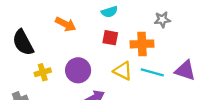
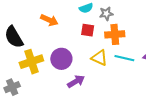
gray star: (162, 20) -> (106, 14), moved
yellow cross: (43, 72) -> (31, 62), size x1.6

